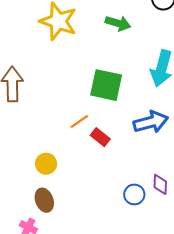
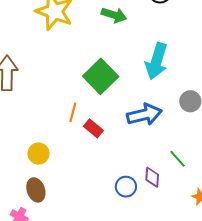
green square: (106, 85) -> (101, 76), turned 32
orange line: (79, 121) -> (73, 112), turned -42

